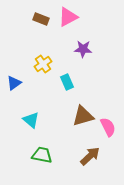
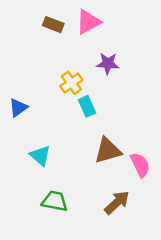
yellow cross: (43, 64) -> (71, 83), moved

